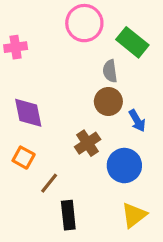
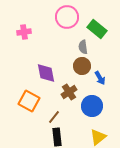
purple diamond: (28, 113) -> (46, 73), moved
orange square: (24, 158) -> (29, 101), size x1.5
brown line: (49, 183) -> (54, 117), moved

